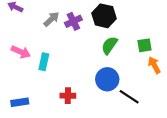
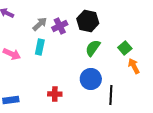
green square: (144, 45) -> (125, 48), turned -32
cyan rectangle: (44, 62) -> (40, 47), moved
black line: (129, 97) -> (111, 95), turned 60

